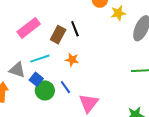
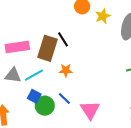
pink rectangle: (29, 28) -> (17, 47), turned 40
brown rectangle: (58, 35) -> (47, 48), size x1.4
gray triangle: (17, 70) -> (13, 75), moved

